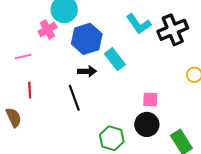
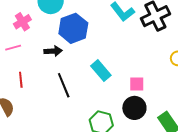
pink cross: (47, 30) -> (22, 22), moved
cyan rectangle: (115, 59) -> (101, 71), moved
black arrow: (87, 71) -> (53, 51), moved

